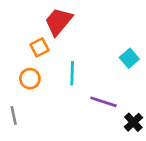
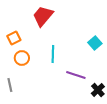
orange square: (39, 47) -> (14, 38), moved

